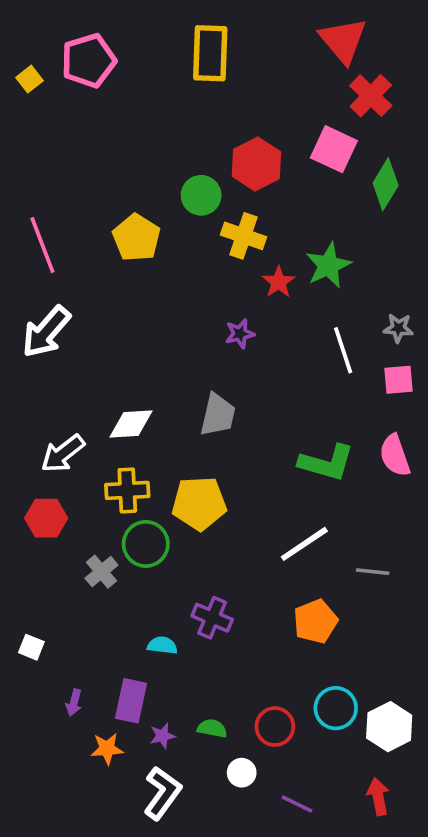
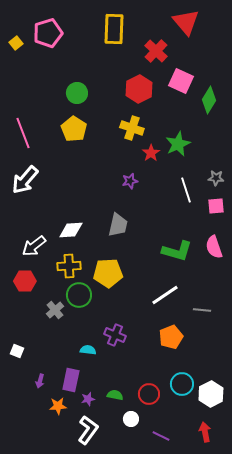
red cross: (371, 96) -> (156, 51), moved
green circle: (201, 195) -> (77, 93), moved

